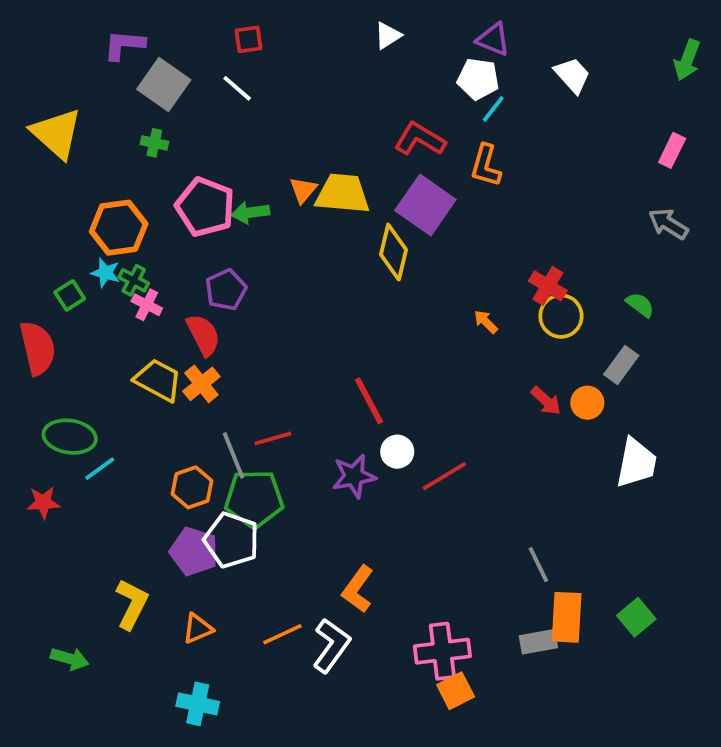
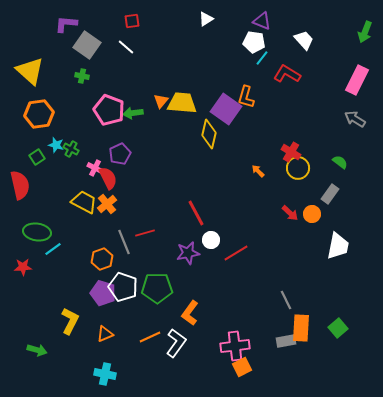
red L-shape: (420, 139) -> (287, 74), moved
pink rectangle: (672, 150) -> (357, 80), size x1.6
orange L-shape: (486, 165) -> (246, 97), moved
orange hexagon: (119, 228) -> (39, 114), moved
pink cross: (147, 305) -> (95, 168), moved
green pentagon: (254, 499) -> (157, 288), moved

